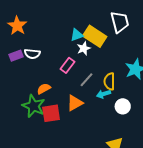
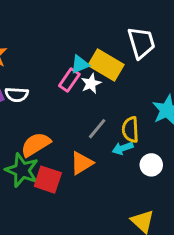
pink rectangle: (67, 65) -> (69, 80), moved
orange semicircle: (44, 89) -> (36, 144), size x1.5
red square: (51, 113) -> (48, 180), turned 30

